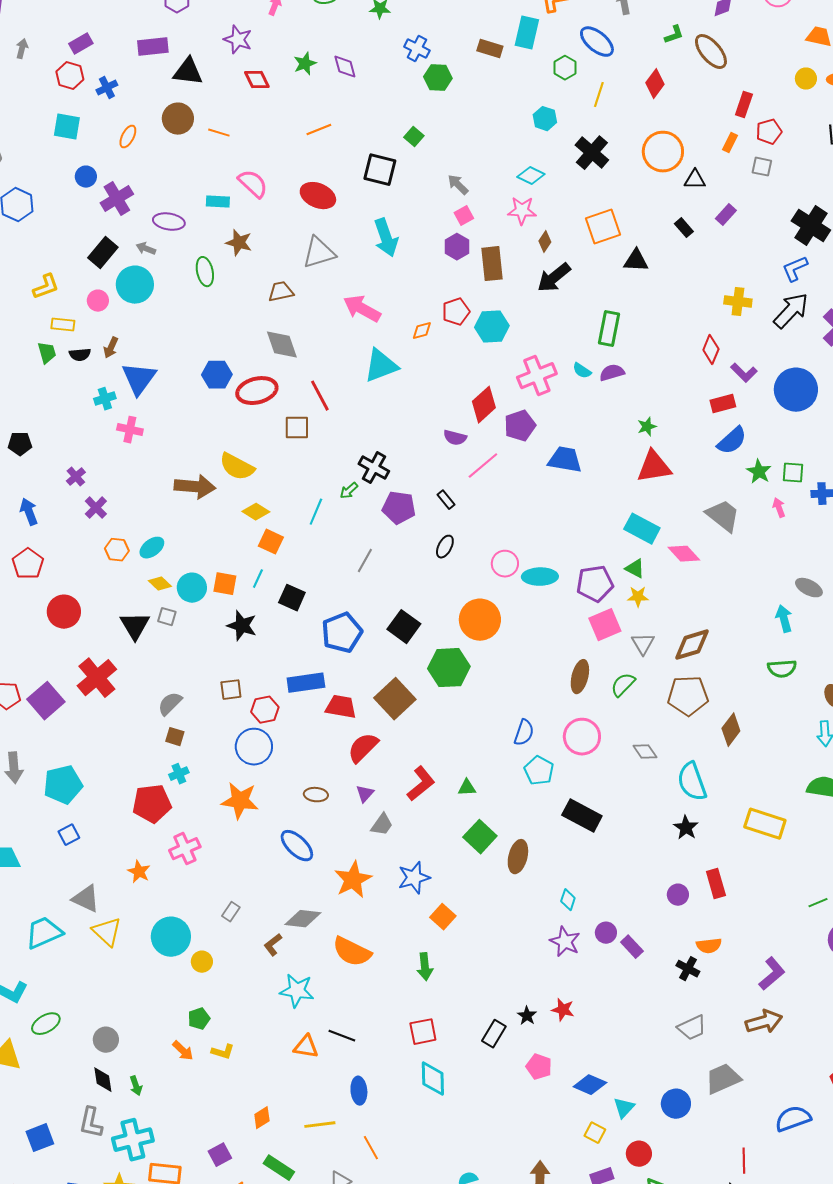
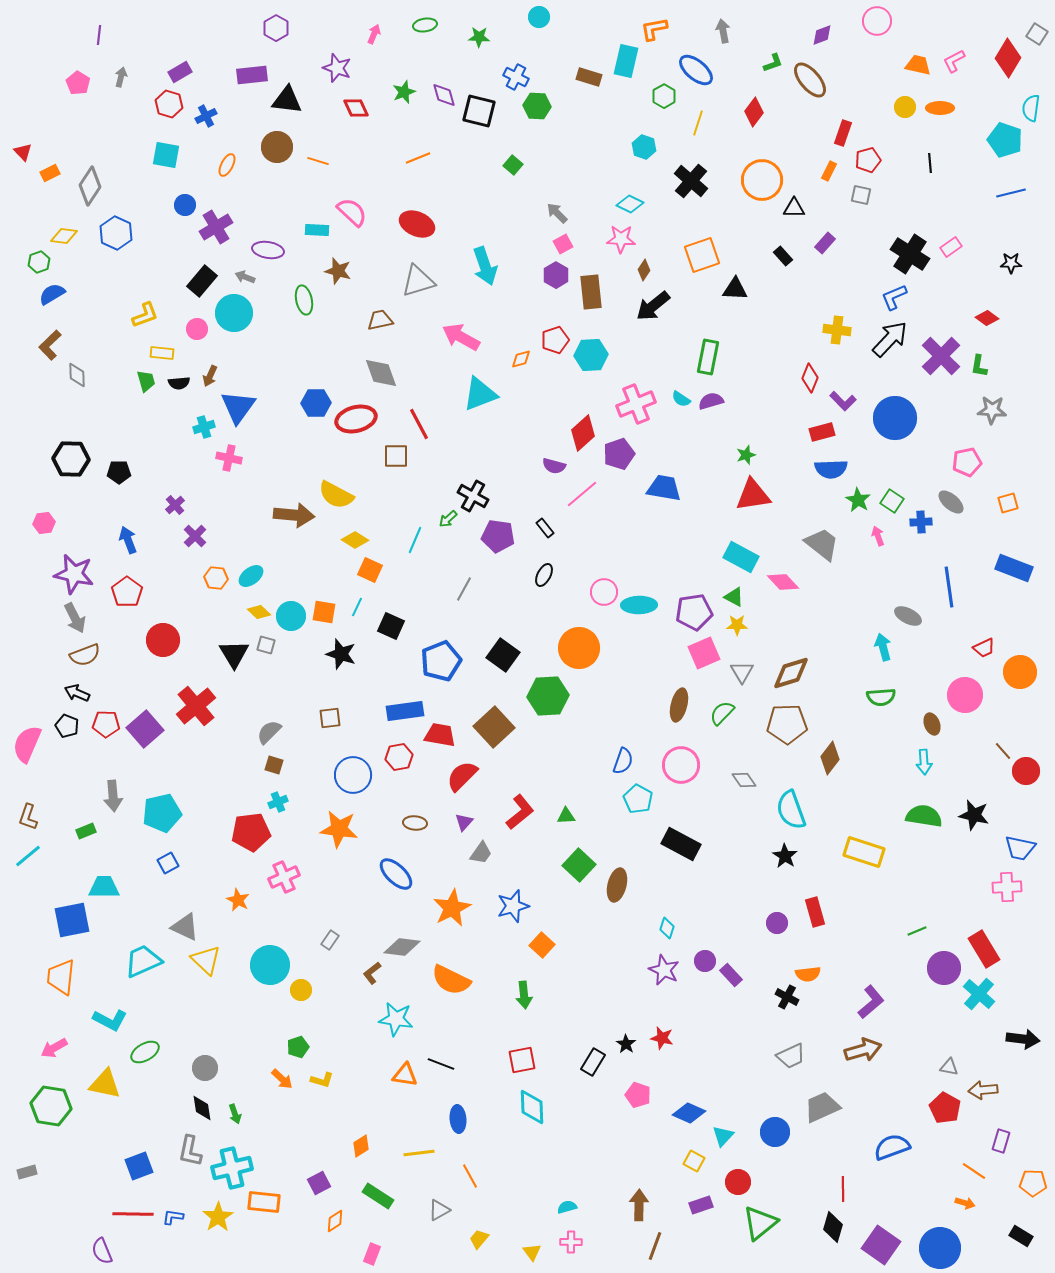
black square: (380, 170) -> (479, 111), moved
blue semicircle: (732, 441) -> (831, 469), turned 40
green square: (793, 473) -> (892, 501), turned 30
red hexagon: (265, 710) -> (399, 757), moved

